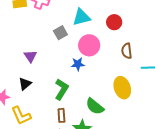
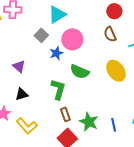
red circle: (114, 22) -> (114, 11), moved
blue star: (78, 64) -> (56, 53), moved
black triangle: (25, 84) -> (22, 94), turned 40
green semicircle: (95, 106) -> (80, 72), moved

